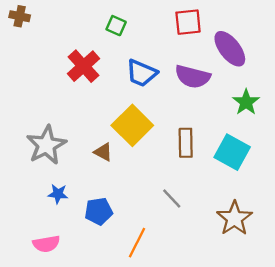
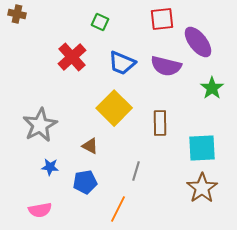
brown triangle: (103, 152) -> (90, 146), moved
cyan square: (232, 152) -> (202, 148), moved, turned -32
gray line: (172, 199) -> (136, 171), moved, turned 60

